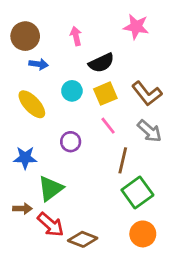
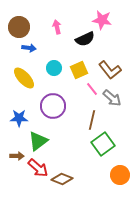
black semicircle: (101, 63) -> (85, 39), moved
pink line: (108, 126) -> (92, 89), moved
purple circle: (71, 142) -> (53, 106), size x1.6
orange circle: (143, 234) -> (120, 175), moved

